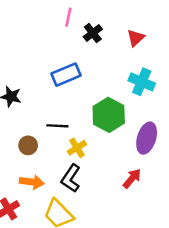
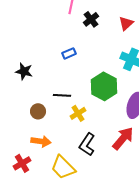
blue rectangle: (66, 75) -> (69, 53), size x0.6
black L-shape: (71, 178) -> (87, 144), moved
red arrow: (132, 178) -> (123, 138), size x1.4

